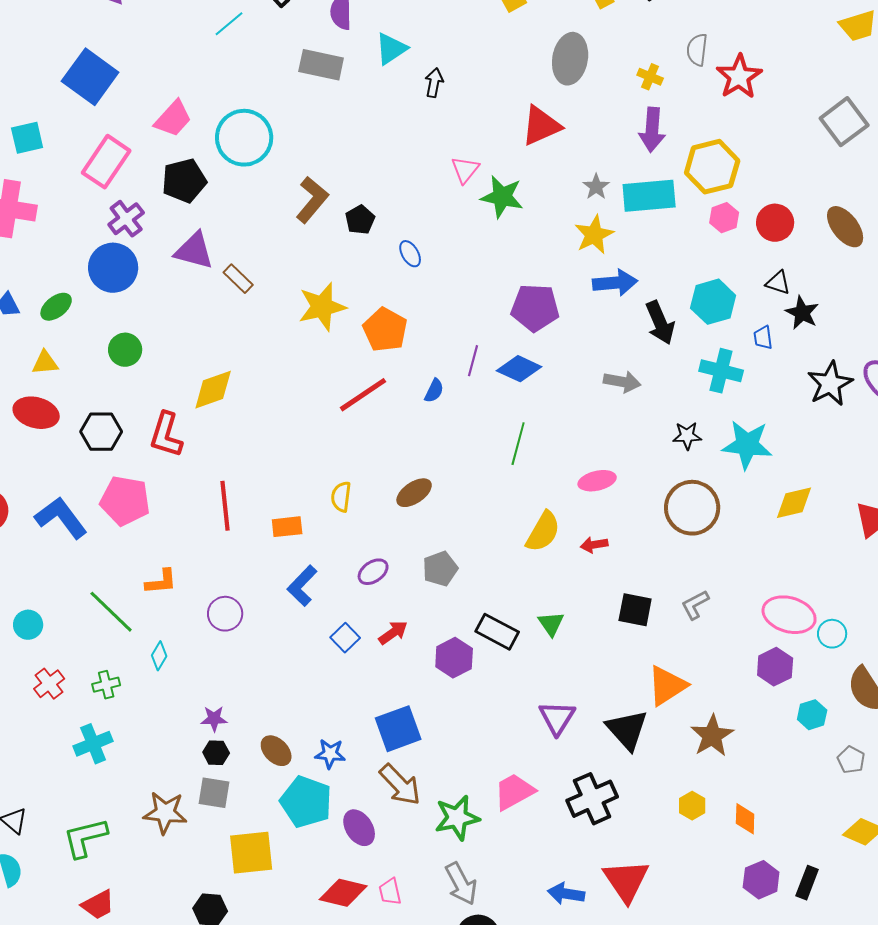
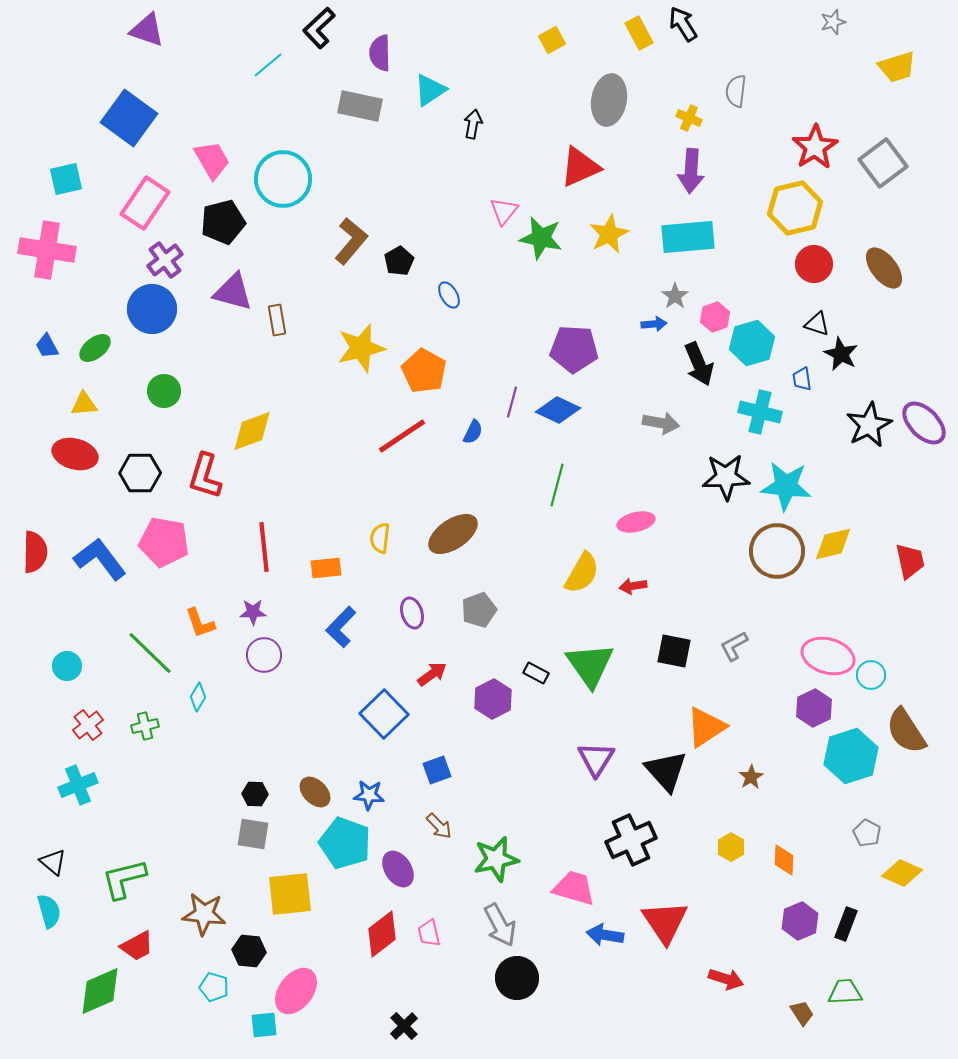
red star: (739, 77) -> (815, 147), moved
pink trapezoid: (173, 119) -> (212, 160), turned -72
yellow hexagon: (712, 167) -> (795, 208), moved
gray star: (596, 187) -> (675, 296), moved
pink hexagon: (724, 218) -> (715, 317), moved
yellow star: (594, 235) -> (609, 234), moved
brown rectangle: (238, 279) -> (277, 320), turned 36
blue arrow: (615, 283) -> (654, 324), size x0.6
black star: (687, 436) -> (726, 477), size x1.6
brown ellipse: (414, 493) -> (453, 534), size x1.4
brown circle: (692, 508) -> (777, 551), moved
purple ellipse: (373, 572) -> (412, 613), turned -72
orange L-shape: (161, 582) -> (200, 623), turned 76
green triangle: (551, 624) -> (590, 665), size x1.8
black rectangle: (497, 632) -> (536, 673), size x0.6
blue square: (345, 638) -> (384, 714), moved, size x1.6
cyan hexagon: (812, 715) -> (851, 756), size x1.8
purple star: (214, 719) -> (253, 612), moved
blue square: (398, 729) -> (437, 770), size x0.6
brown star: (712, 736) -> (751, 777), size x0.6
cyan cross: (93, 744) -> (78, 785), moved
gray pentagon: (851, 760) -> (867, 833), moved
brown arrow: (400, 785) -> (439, 826), size x0.6
pink trapezoid: (514, 792) -> (574, 888), moved, turned 45
brown star: (165, 813) -> (204, 914), moved
red diamond: (343, 893) -> (382, 934), turned -51

